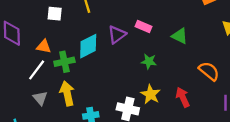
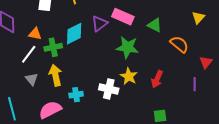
pink rectangle: (144, 26) -> (123, 17), size x1.5
green star: (149, 61) -> (127, 47), size x1.6
orange semicircle: (209, 71) -> (179, 44), moved
red arrow: (183, 97) -> (157, 79), turned -132

